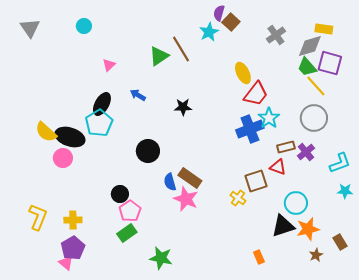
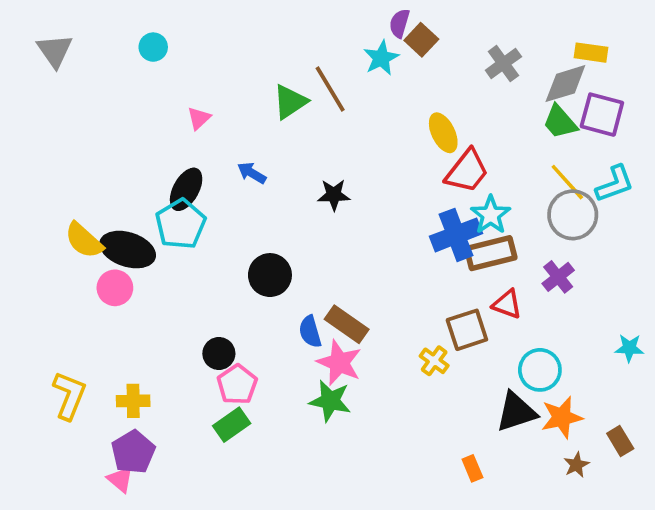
yellow line: (316, 86) -> (567, 182), moved
brown rectangle: (286, 147) -> (491, 253), moved, size x1.5
cyan L-shape: (340, 163) -> (615, 184), moved
green star: (161, 258) -> (330, 401), moved

